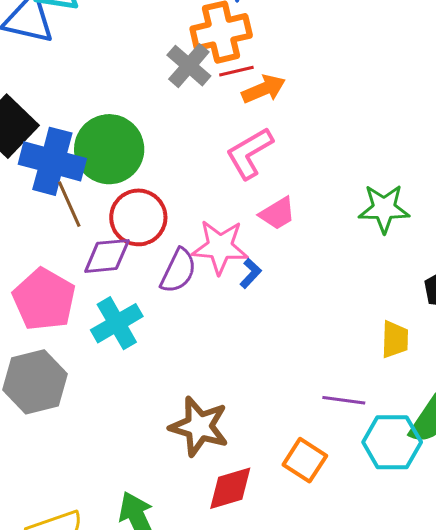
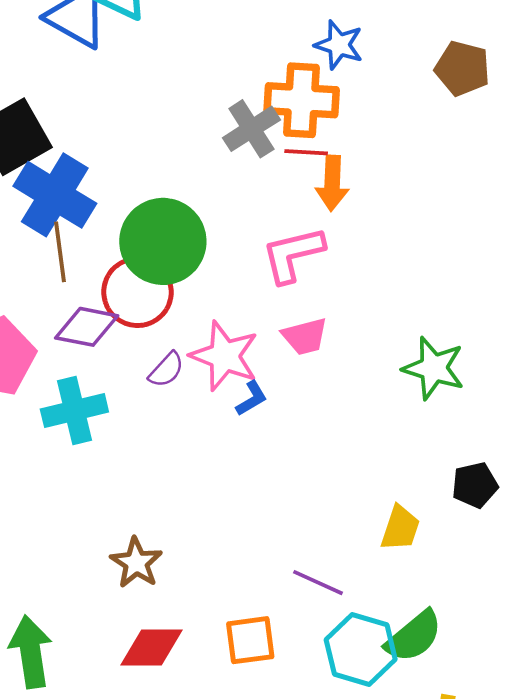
orange arrow: (264, 89) -> (332, 183), turned 99
green circle: (109, 149) -> (163, 241), moved
purple semicircle: (178, 271) -> (166, 370), size x0.7
brown star: (199, 426) -> (136, 563), size x0.7
orange square: (305, 460) -> (250, 640), turned 33

